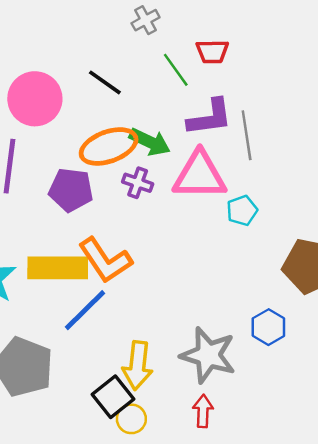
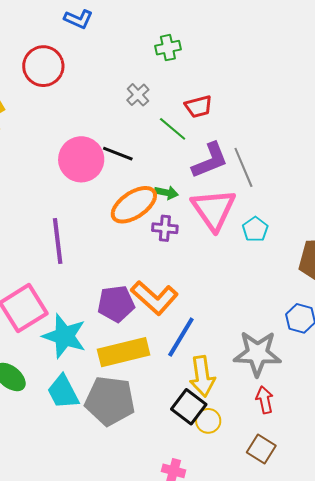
pink circle: (35, 99) -> (81, 159), moved
green arrow: (150, 142) -> (166, 193), size x0.7
pink triangle: (200, 175) -> (214, 209), turned -51
purple pentagon: (71, 190) -> (116, 304), moved
yellow rectangle: (58, 268) -> (124, 352), moved
blue line: (85, 310) -> (181, 337), moved

